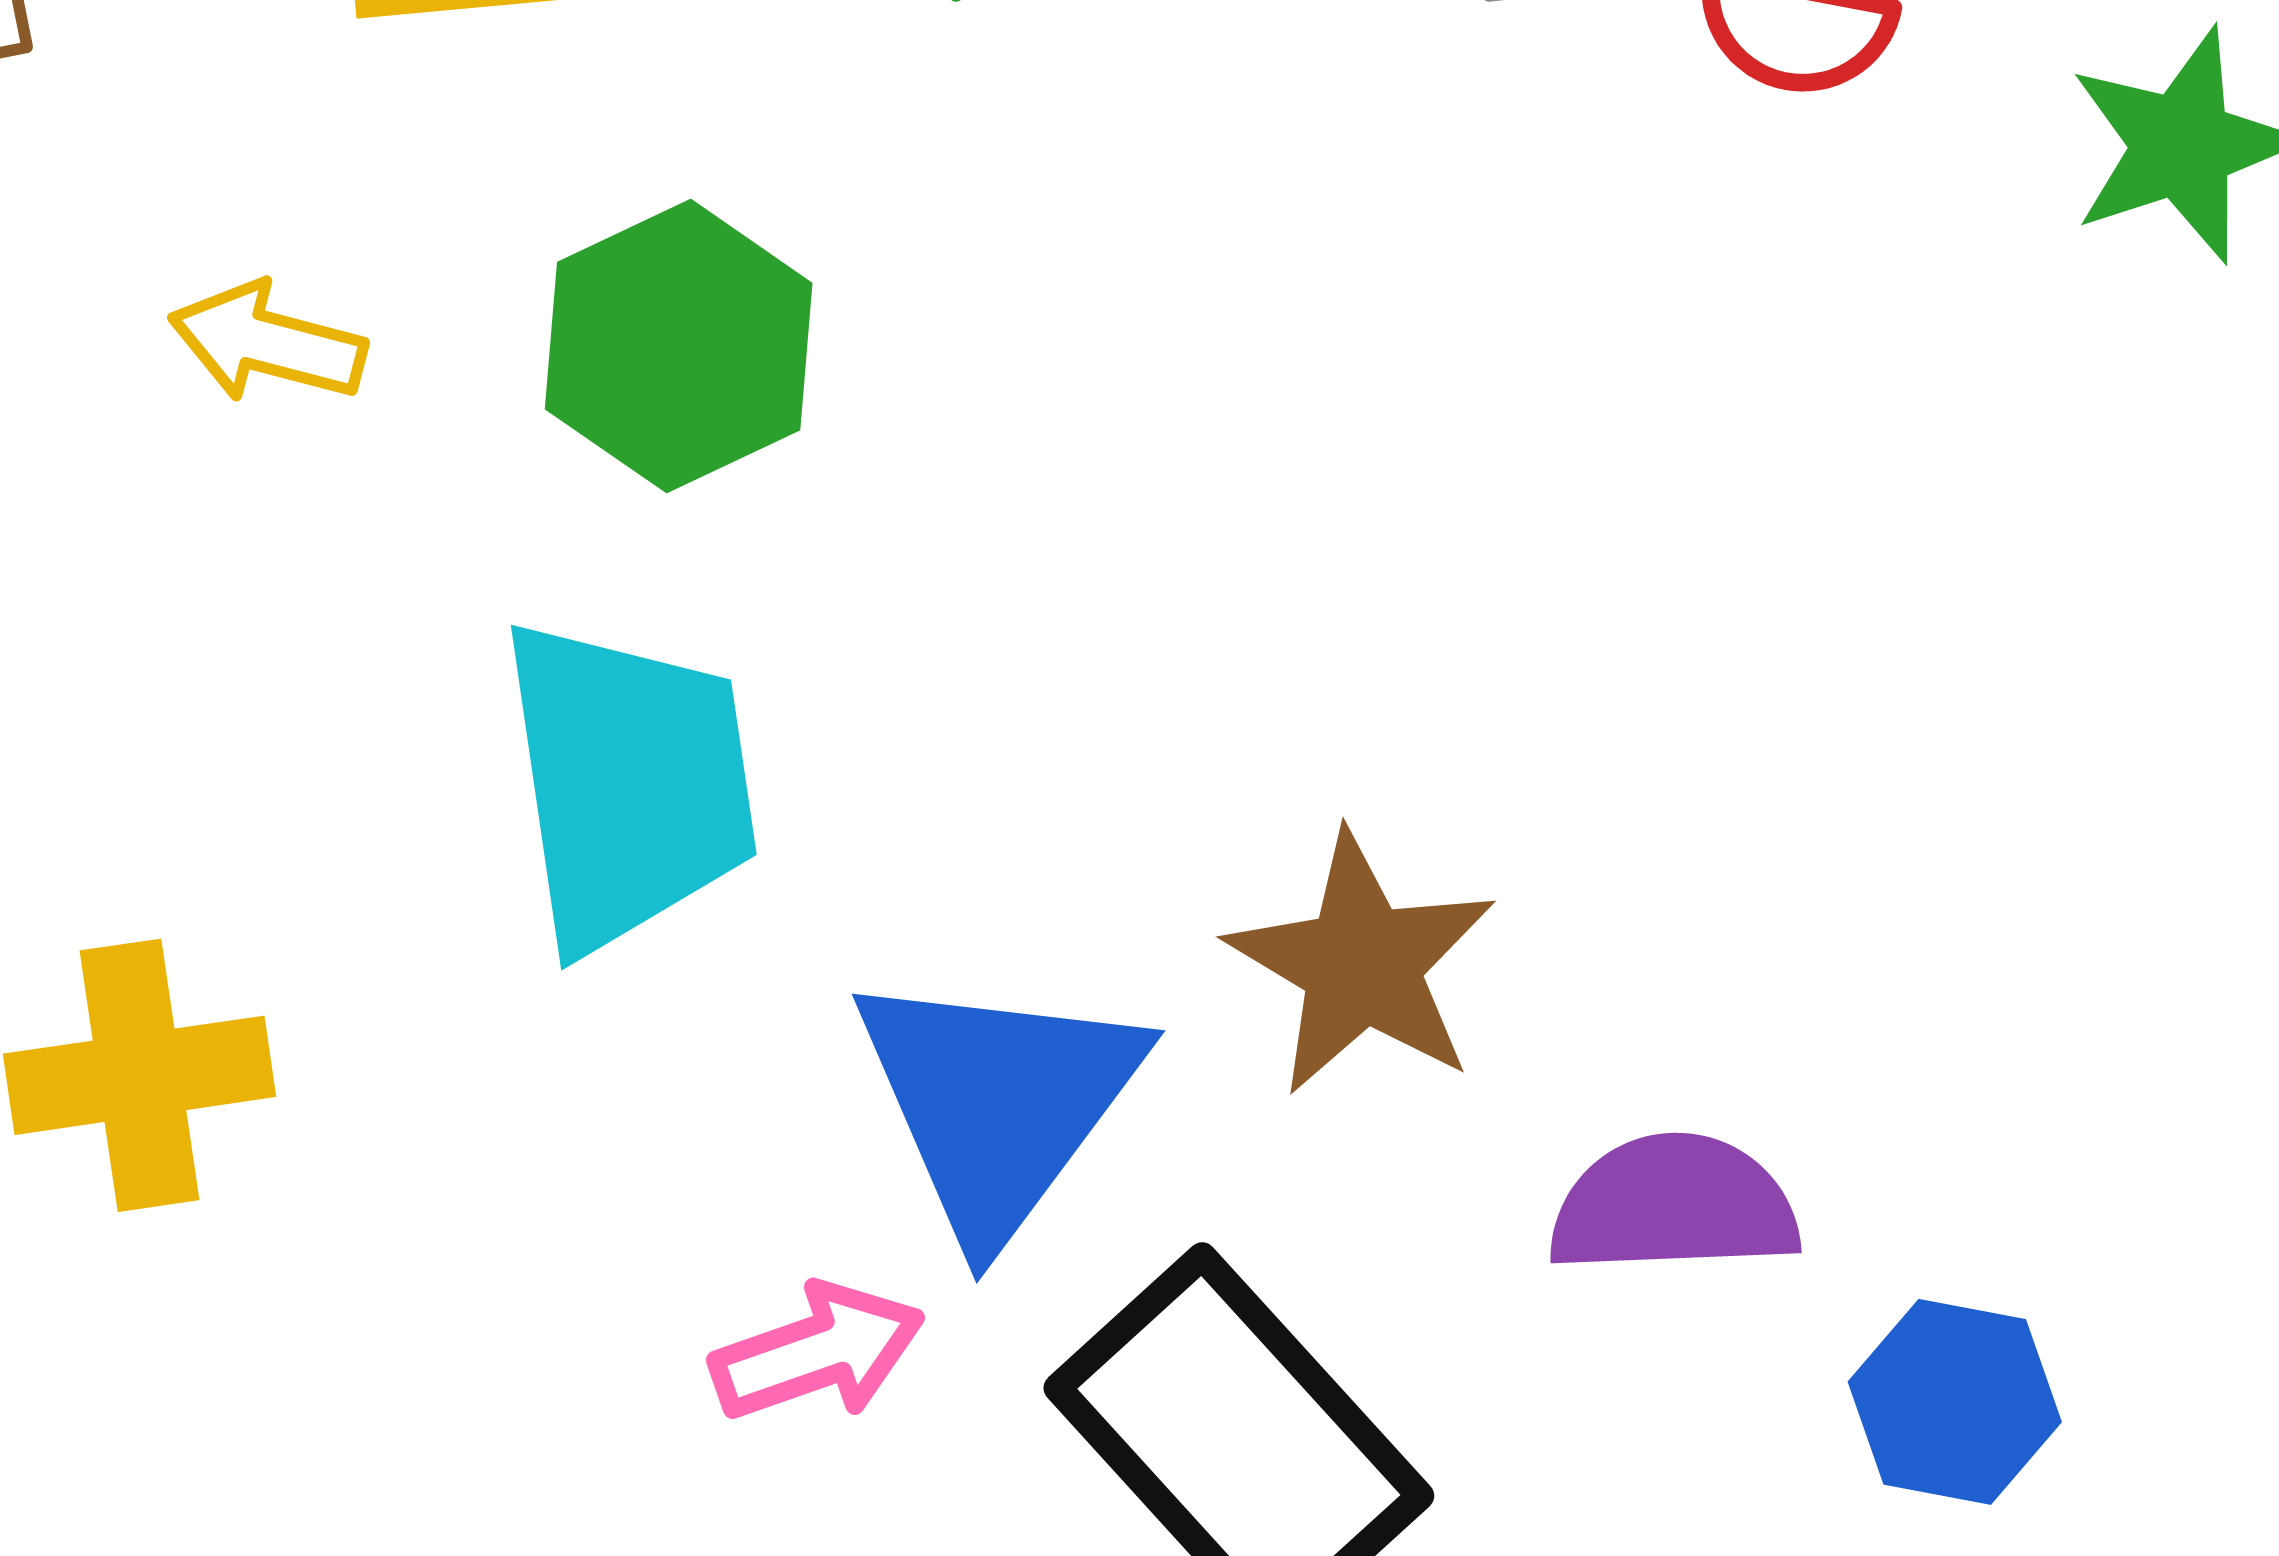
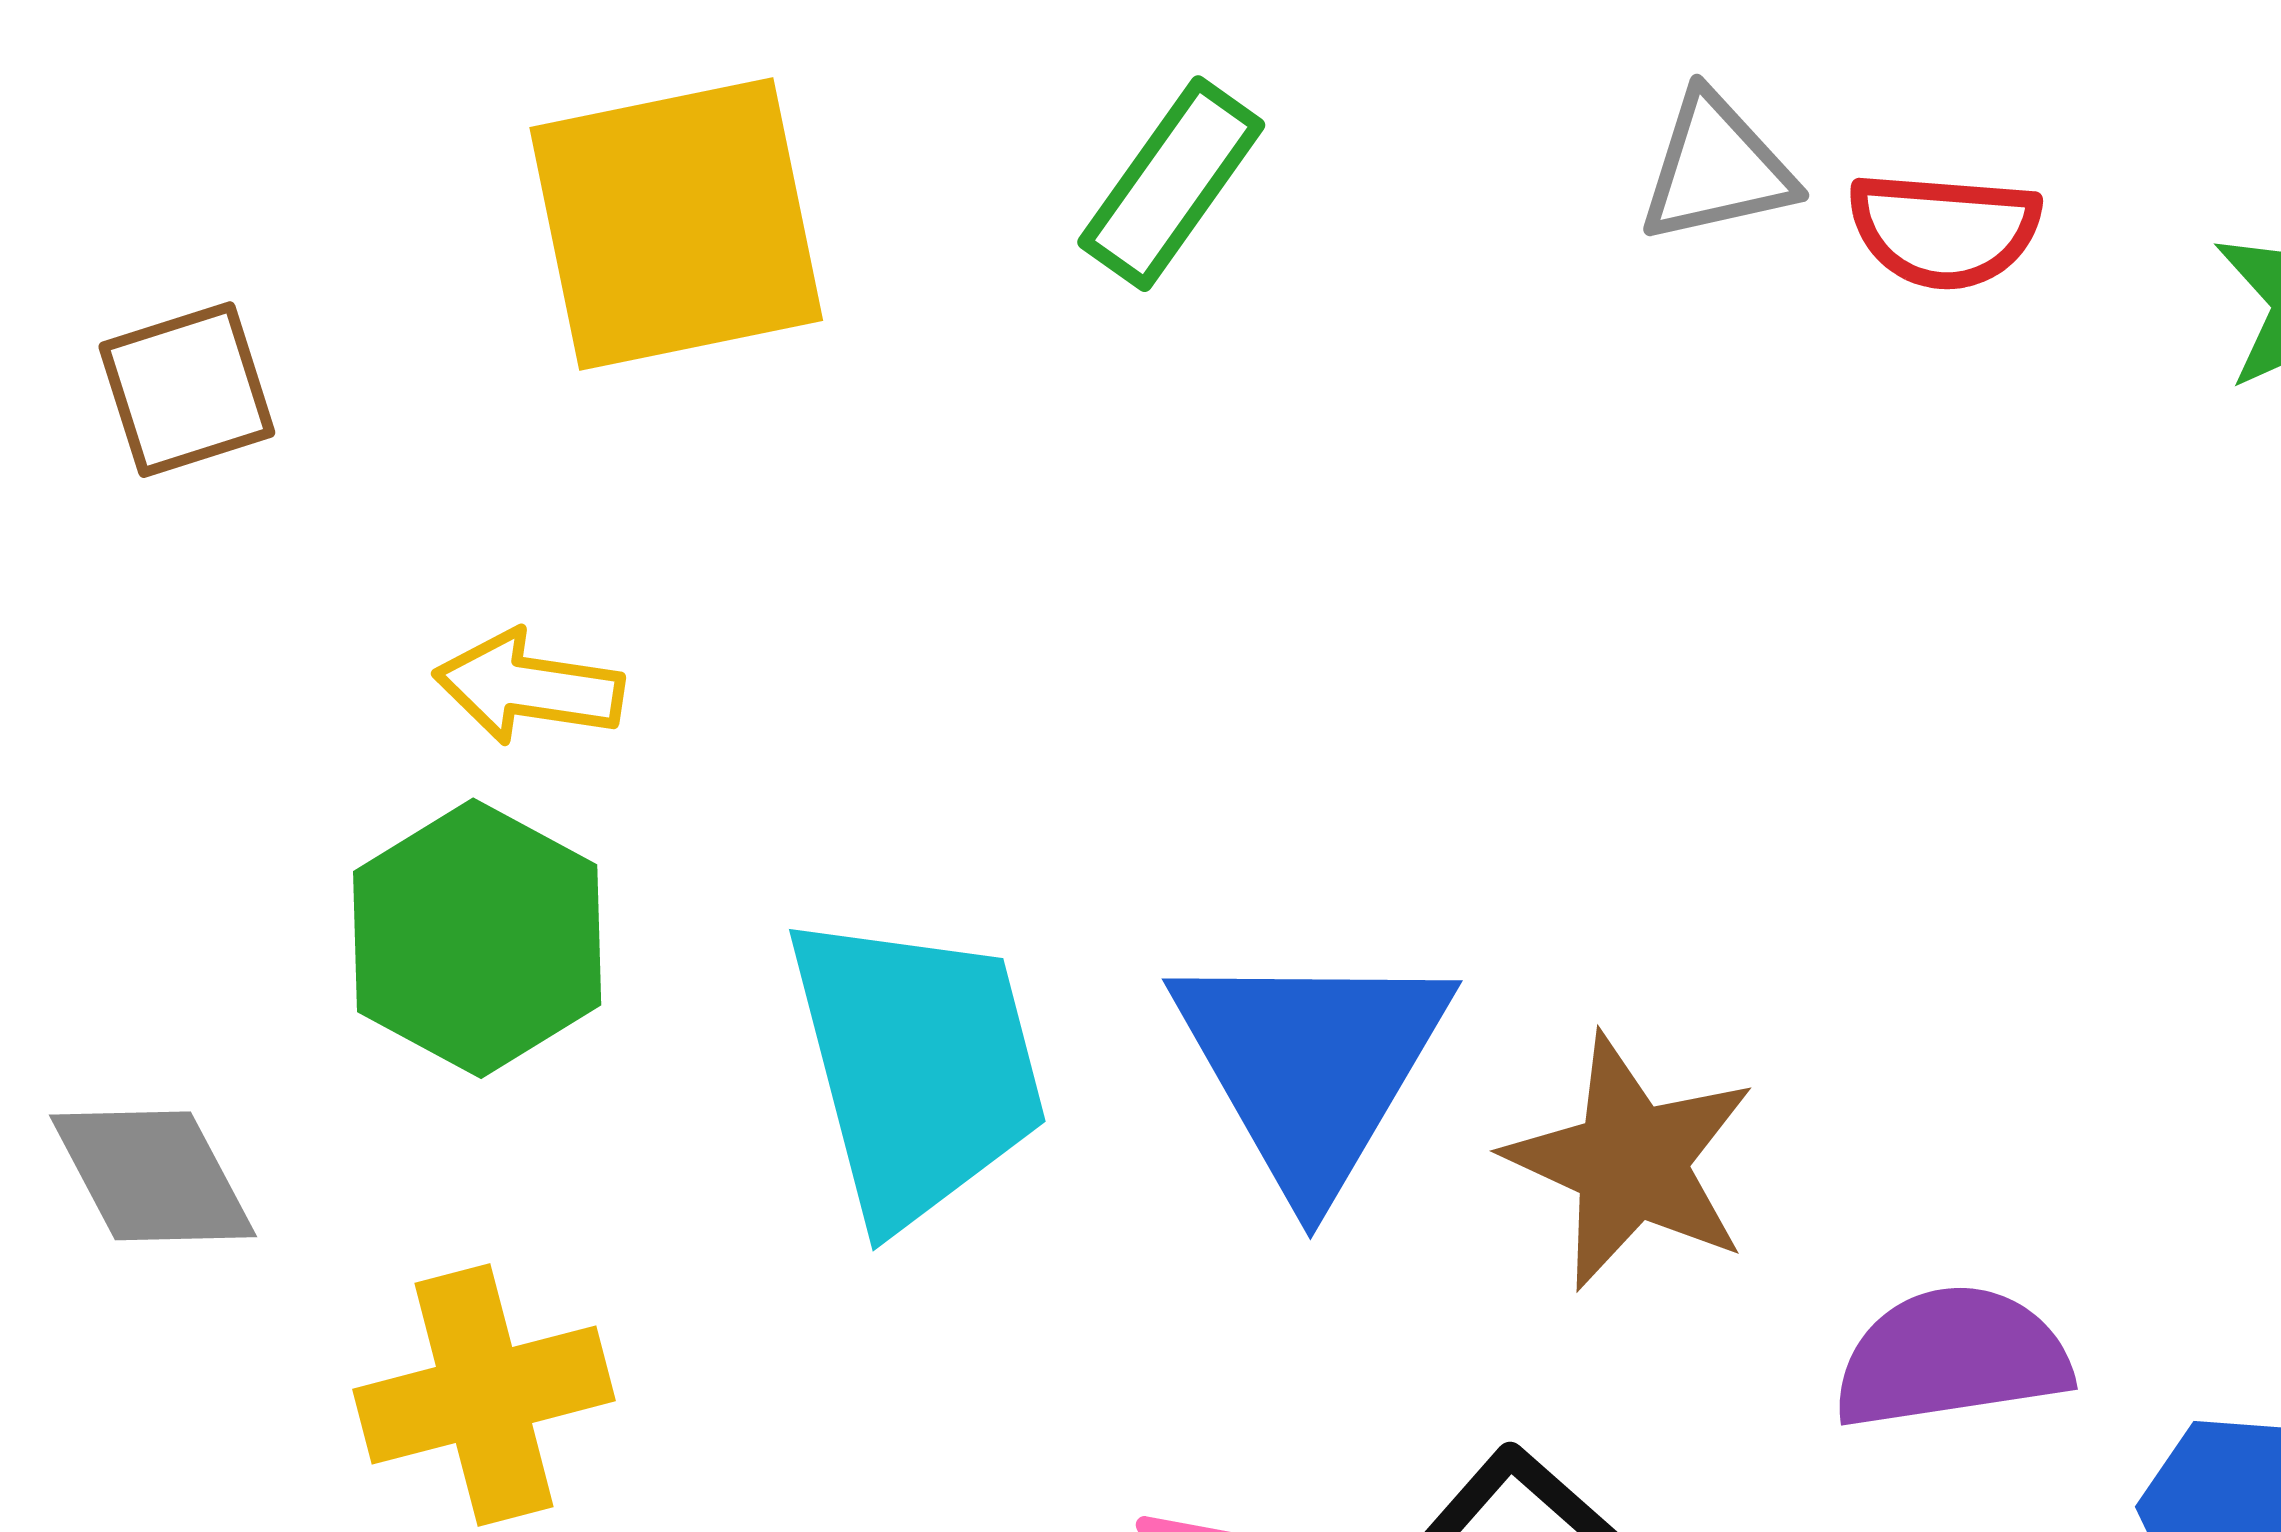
green hexagon: (679, 346) -> (477, 938), moved
blue triangle: (998, 1103) -> (1311, 1066), moved

